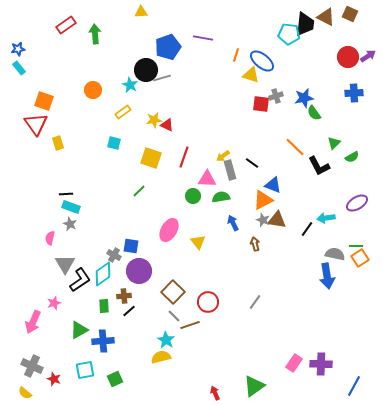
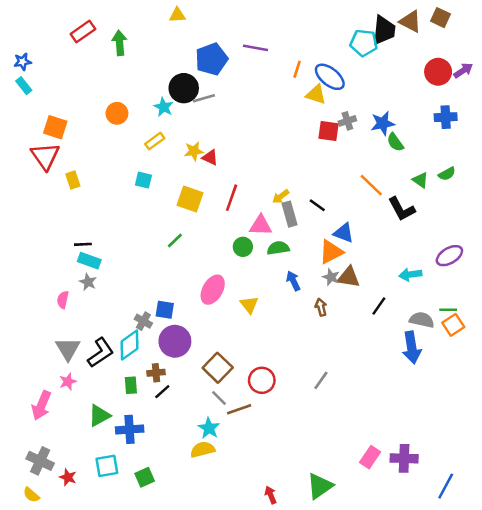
green triangle: (334, 143) -> (420, 180), turned -40
green semicircle: (352, 157) -> (447, 174), moved
black line: (307, 229) -> (379, 306), moved
gray triangle: (65, 264) -> (68, 349), moved

